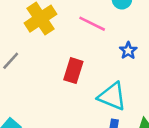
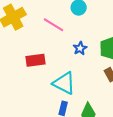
red rectangle: (73, 71) -> (36, 60), turned 60

